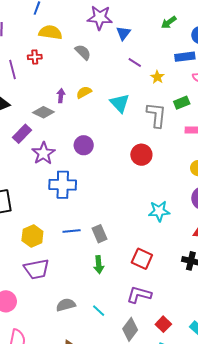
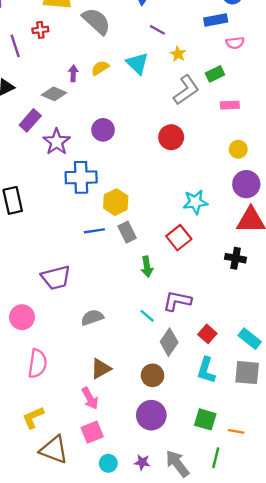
gray semicircle: (83, 52) -> (96, 21), size x1.5
yellow star: (157, 77) -> (178, 54), moved
cyan triangle: (120, 103) -> (137, 63), moved
gray L-shape: (156, 115) -> (186, 90), turned 52
yellow hexagon: (32, 236) -> (116, 202), moved
red square: (142, 259) -> (179, 238), moved, turned 30
green arrow: (99, 265) -> (147, 267), moved
cyan line: (99, 311) -> (147, 316), moved

